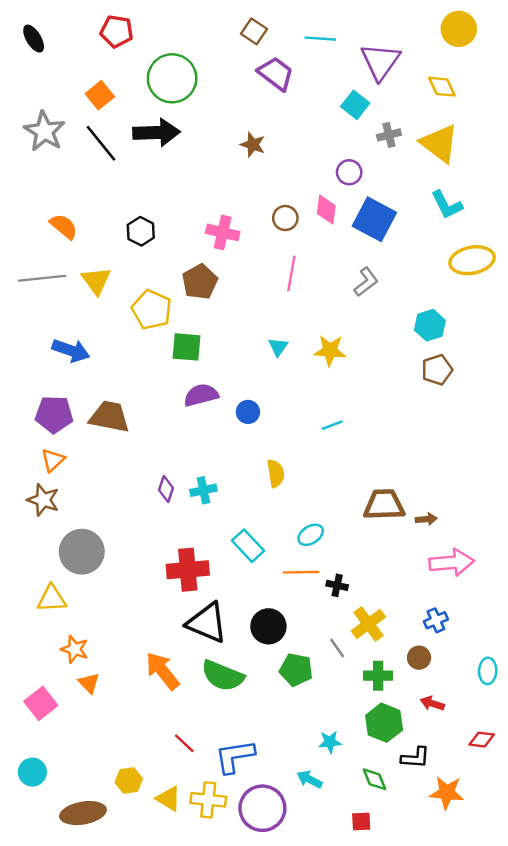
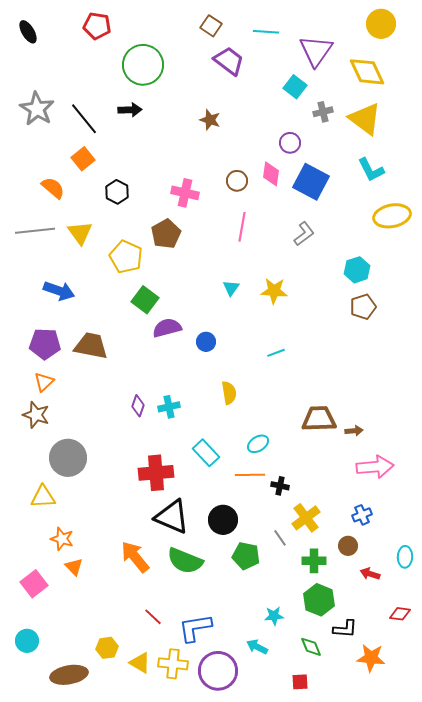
yellow diamond: (442, 87) -> (367, 72), size x1.5
orange square: (100, 95) -> (83, 159), moved
black arrow: (156, 132) -> (130, 110), size x0.6
green square: (187, 347) -> (145, 300), moved, turned 32
red arrow: (432, 703) -> (370, 574), moved

